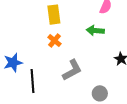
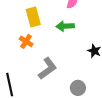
yellow rectangle: (54, 15) -> (33, 17), moved

